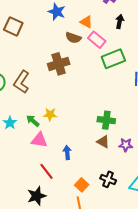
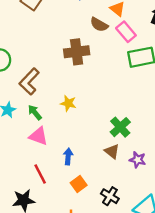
brown L-shape: (22, 82) -> (29, 81), moved
yellow star: (50, 114) -> (68, 103), moved
green cross: (106, 120) -> (120, 127), turned 30
orange square: (82, 185) -> (79, 184), moved

